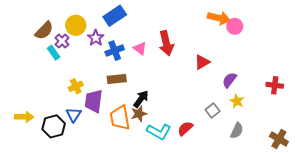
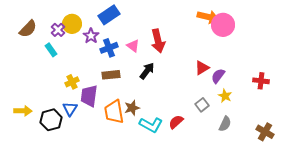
pink circle: (235, 26) -> (223, 25), size x1.5
brown semicircle: (44, 31) -> (28, 29), moved
purple cross: (62, 41) -> (58, 30), moved
red triangle: (202, 62) -> (202, 68), moved
black arrow: (141, 99) -> (147, 71), moved

